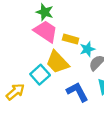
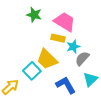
pink trapezoid: (46, 31) -> (65, 22), moved

